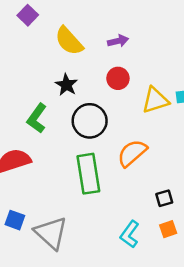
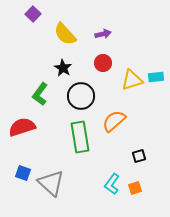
orange square: (168, 229) -> (135, 188), moved

